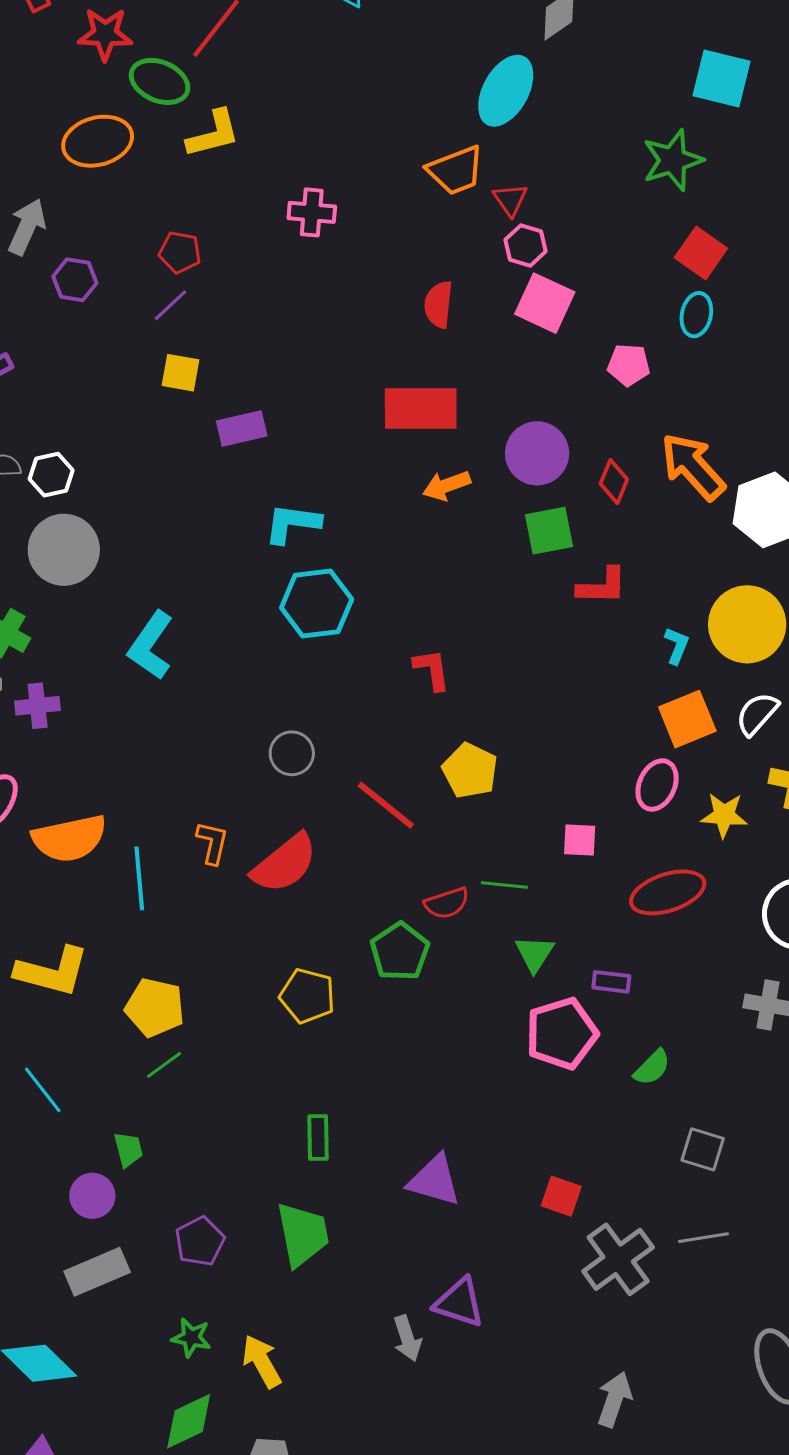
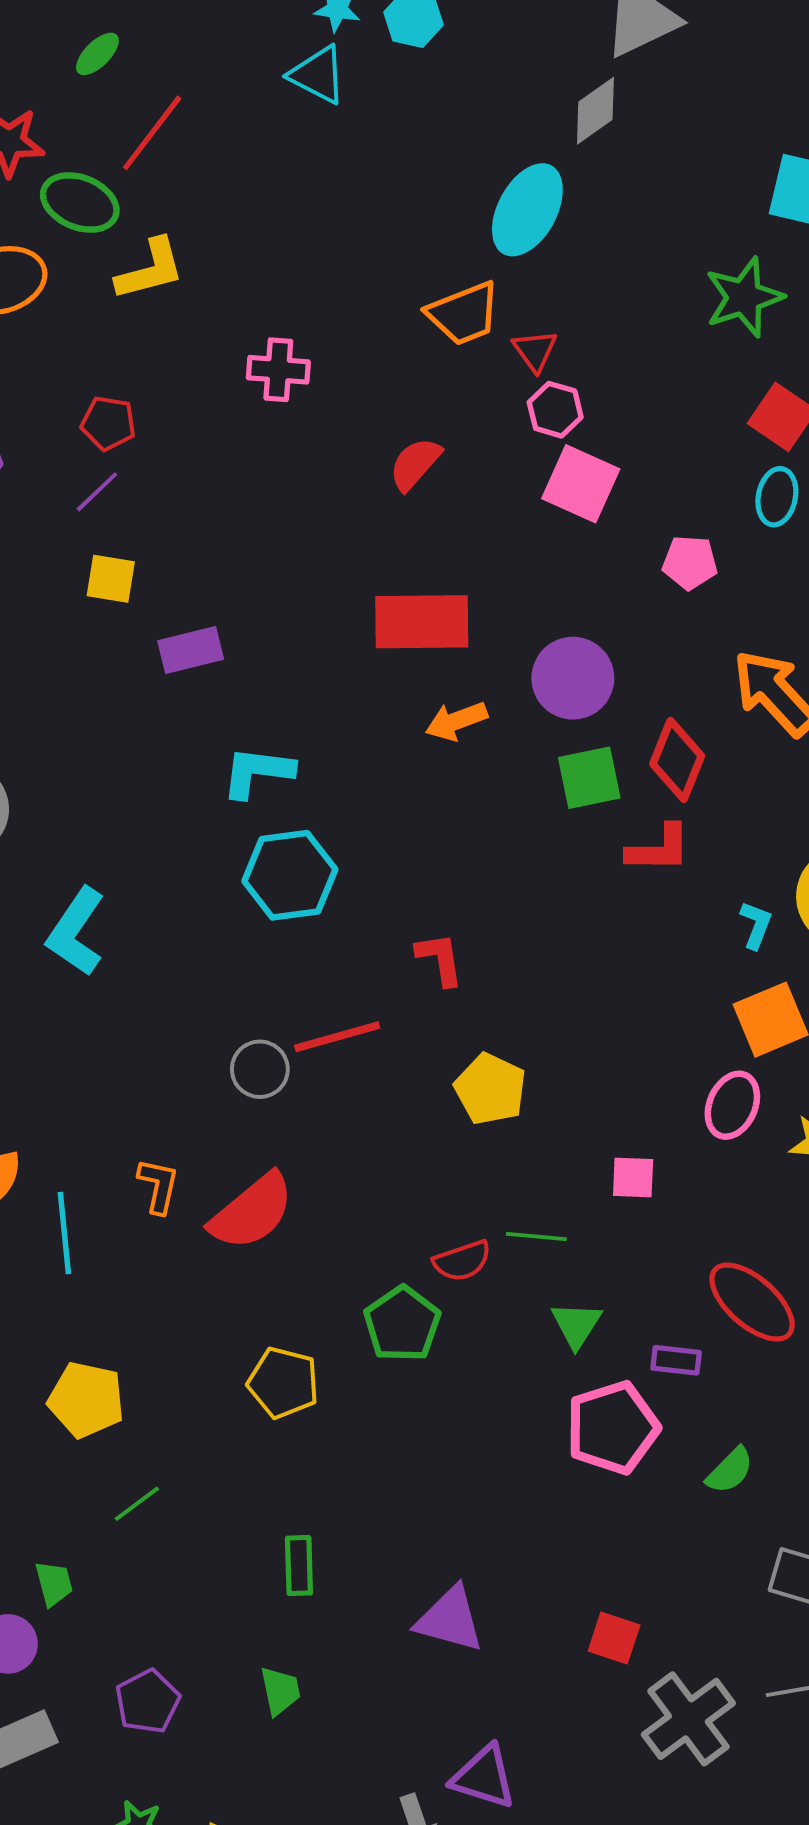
red semicircle: (438, 305) -> (415, 464), moved, turned 36
red diamond: (614, 482) -> (677, 760), moved, size x1.4
red line: (386, 805) -> (337, 1037), moved, turned -54
red ellipse: (668, 892) -> (752, 1302), moved, turned 60
green line: (164, 1065) -> (137, 1504), moved
green trapezoid: (303, 1234) -> (280, 1691), size x0.6

